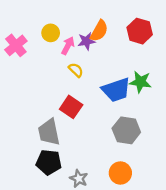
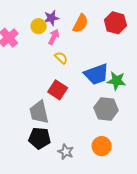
purple star: (86, 41) -> (51, 18), moved
green star: (140, 82) -> (116, 81), moved

